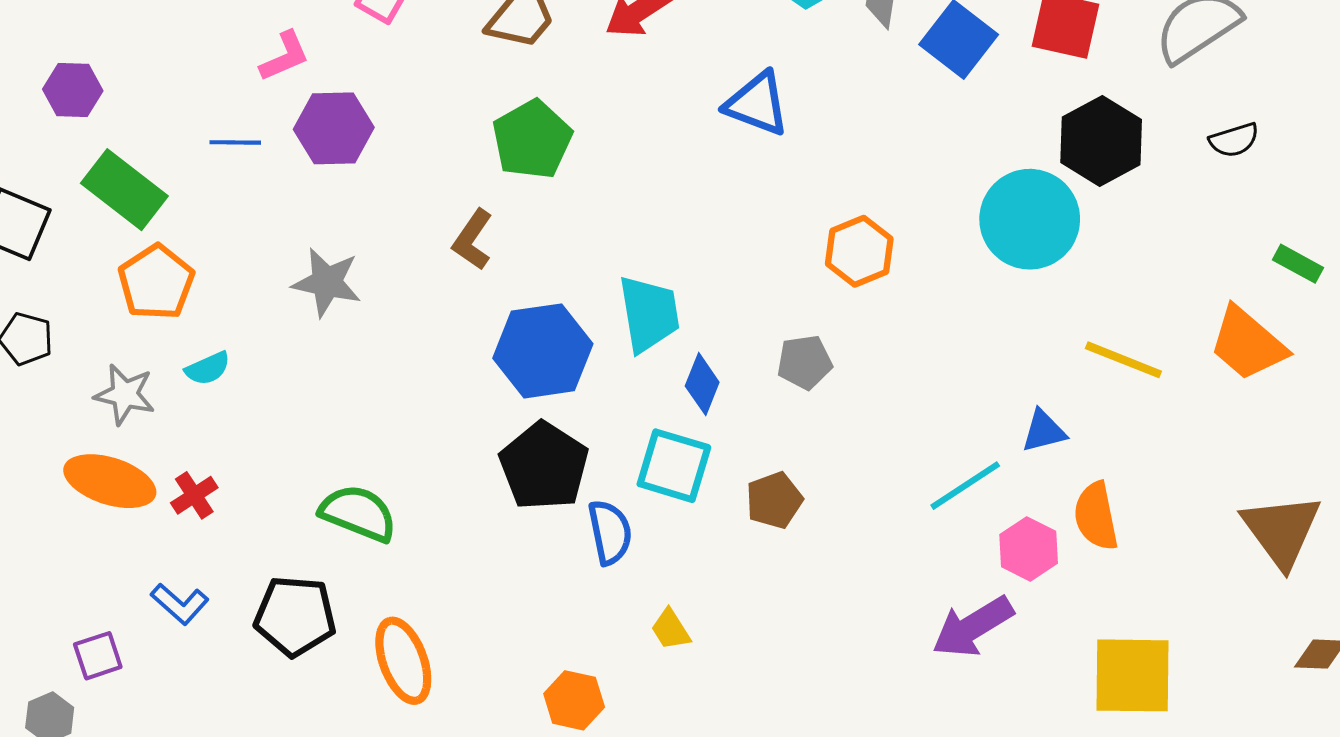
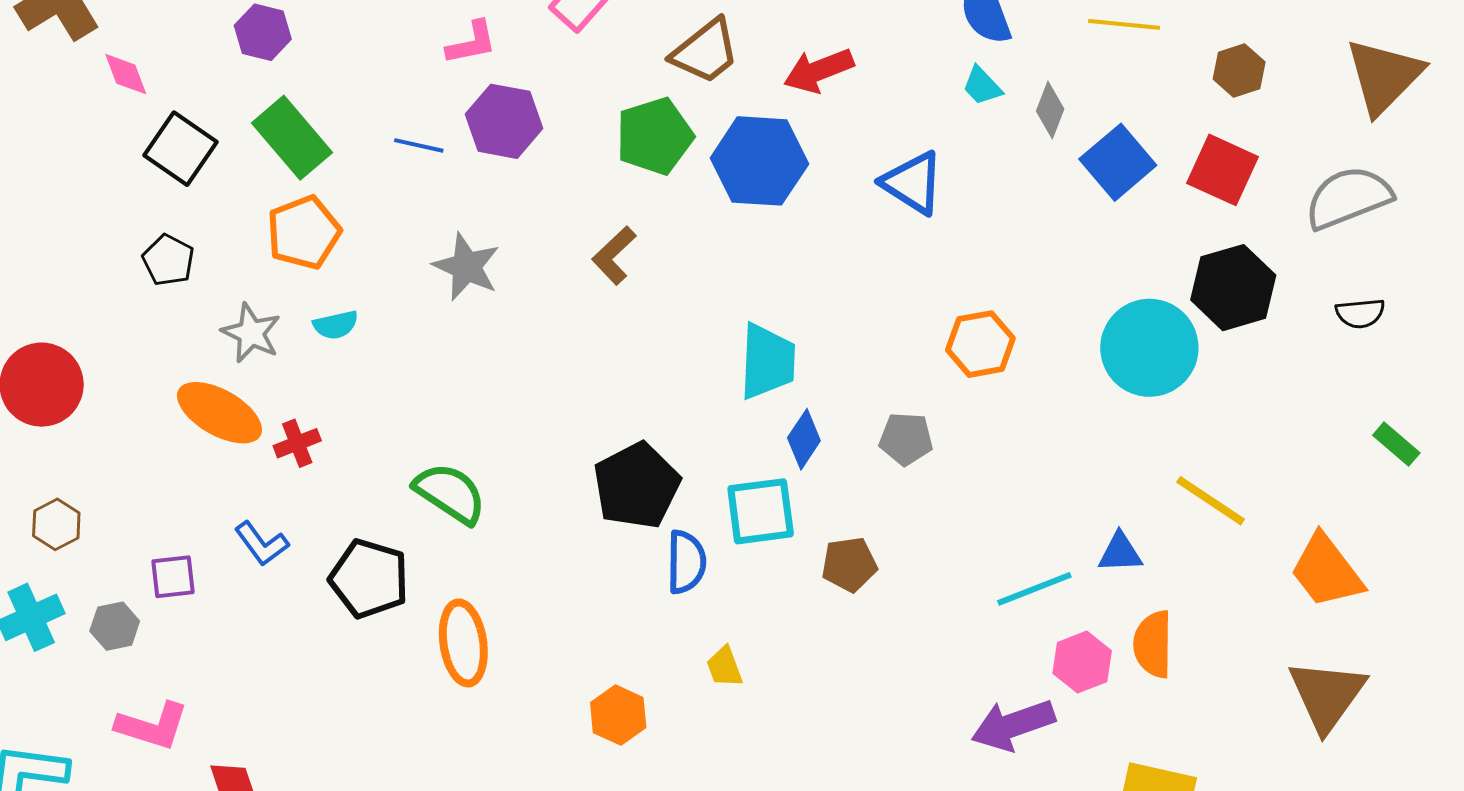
green pentagon: (532, 140) -> (654, 136), moved
blue line: (235, 142) -> (419, 145), moved
orange trapezoid: (1248, 344) -> (1326, 571), moved
blue hexagon: (543, 351) -> (759, 161), moved
cyan square: (674, 466) -> (761, 511), turned -36

